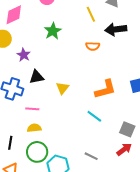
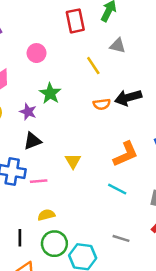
black arrow: (116, 29) -> (128, 98), moved
purple star: (24, 55) -> (28, 112), moved
black triangle: (36, 77) -> (32, 141), moved
pink line: (32, 109) -> (39, 181), moved

